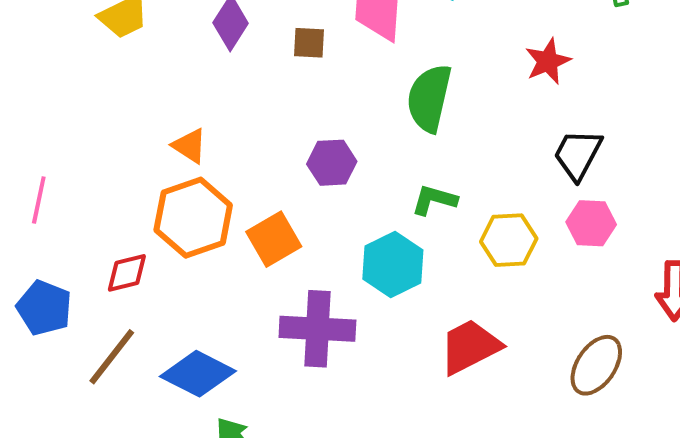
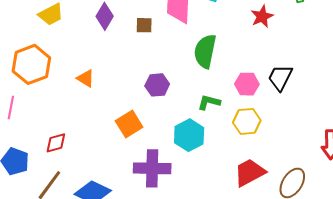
red star: (548, 61) -> (262, 16), moved
orange hexagon: (193, 218) -> (31, 64), moved
pink hexagon: (591, 223) -> (247, 84), moved
red trapezoid: (470, 347) -> (250, 173), moved

